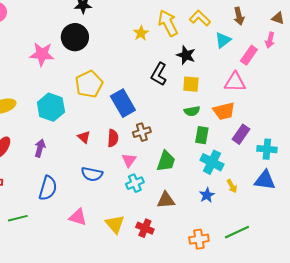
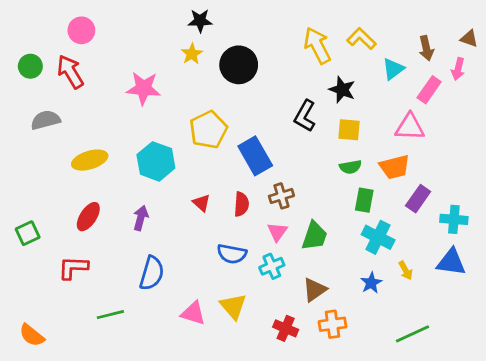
brown arrow: (239, 16) -> (426, 48), moved
yellow star: (141, 33) -> (192, 54), moved
black circle: (75, 37) -> (239, 65), moved
pink triangle: (129, 160) -> (277, 232), moved
blue semicircle: (92, 174) -> (232, 254), moved
brown triangle: (166, 200) -> (315, 290), turned -30
yellow triangle: (115, 224) -> (233, 306), moved
orange cross: (199, 239) -> (333, 324), moved

